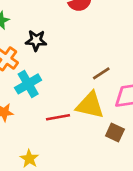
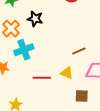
yellow triangle: (90, 105) -> (67, 73), size x0.6
brown square: (115, 133) -> (82, 96), turned -32

